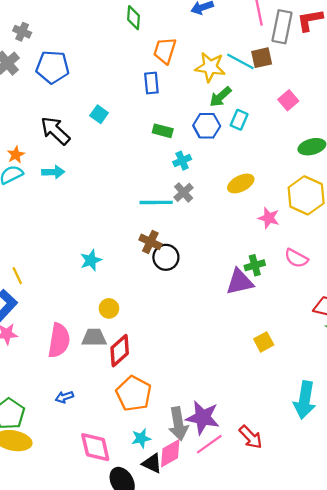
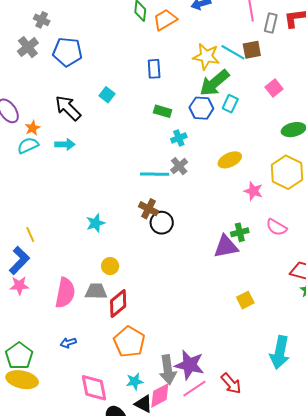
gray rectangle: (282, 27) -> (271, 23), size x0.7
orange trapezoid: (165, 51) -> (165, 20), moved, turned 40
green arrow: (220, 97) -> (214, 83), size x1.5

